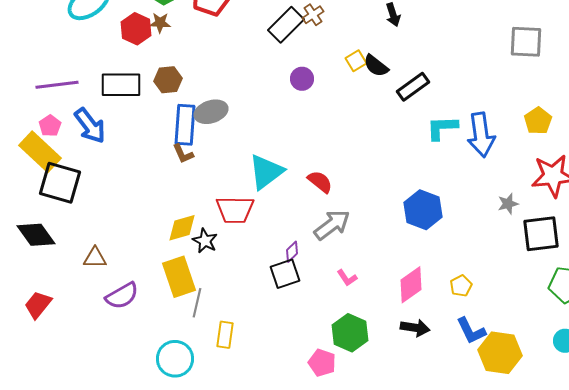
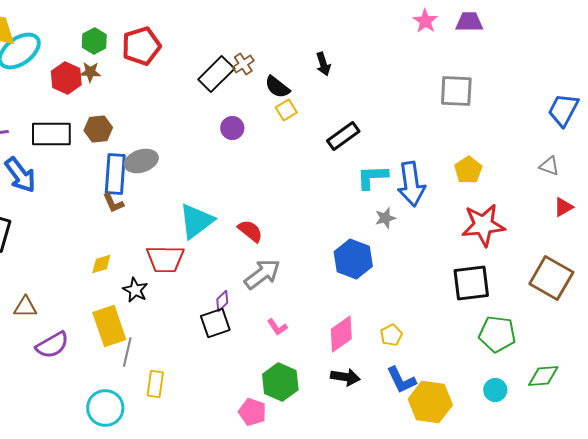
black semicircle: (376, 66) -> (277, 87), moved
gray star: (508, 204) -> (385, 218), moved
yellow diamond: (182, 228) -> (101, 264), moved, size x0.7

